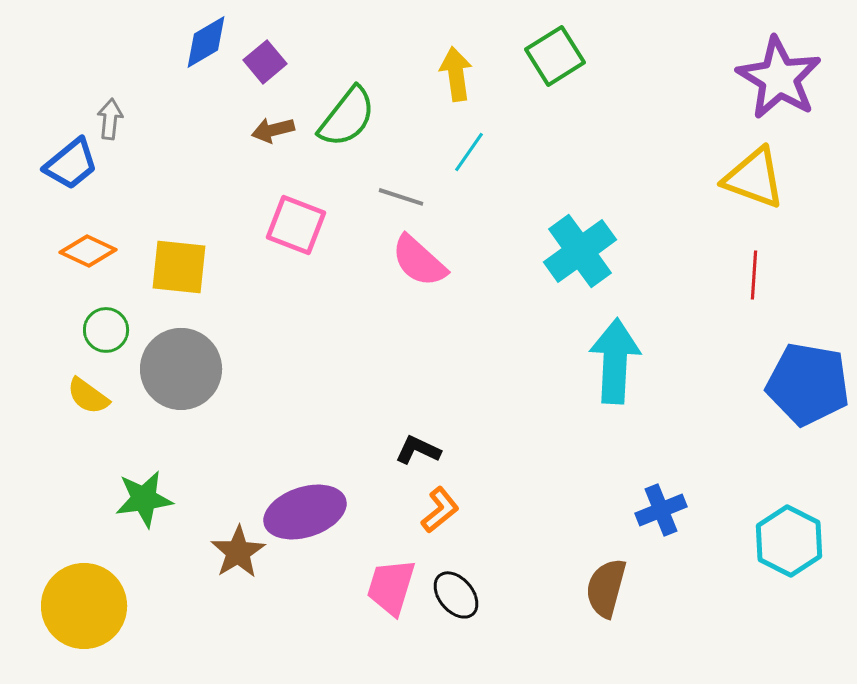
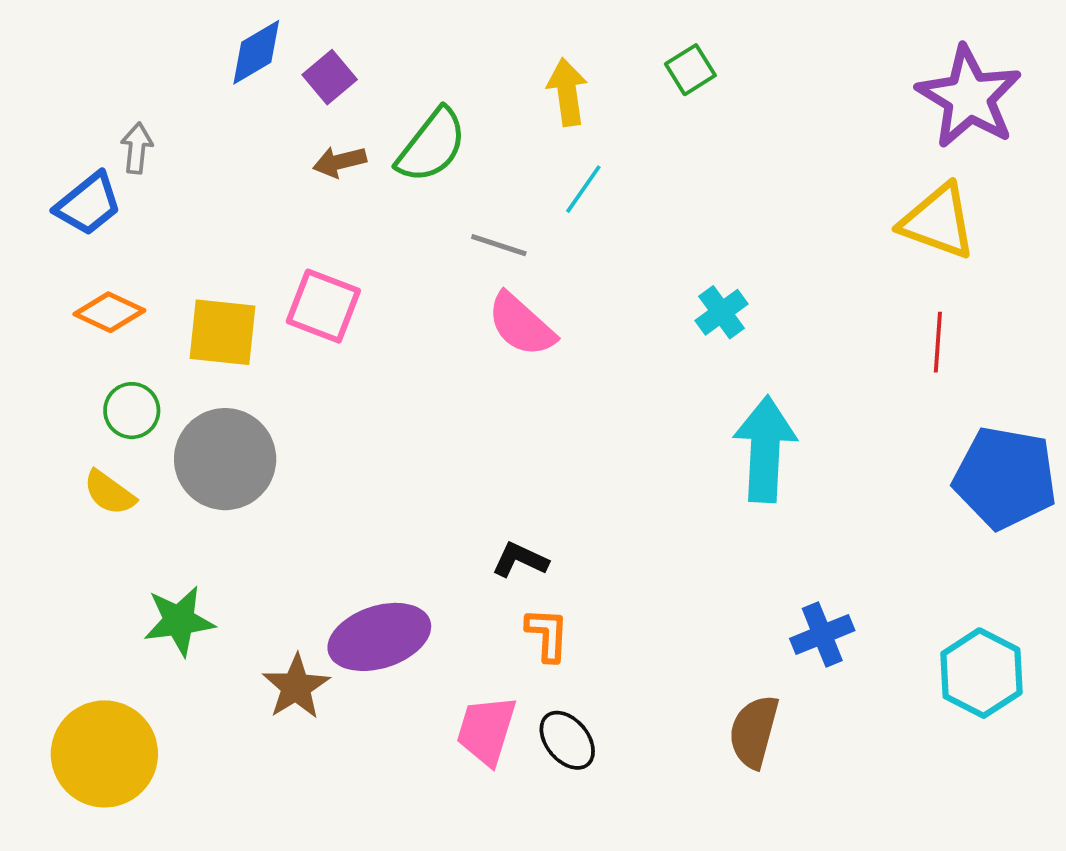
green square: (555, 56) -> (690, 70), size x0.7
pink square: (296, 225) -> (323, 306), moved
cyan cross: (580, 251) -> (721, 312), size x0.6
orange L-shape: (440, 510) -> (547, 634), turned -48

